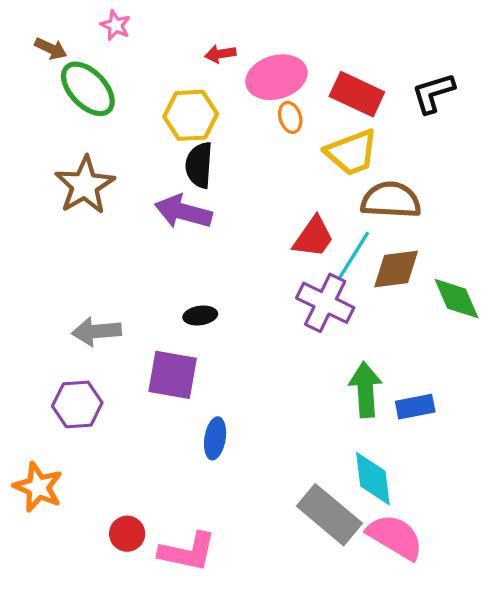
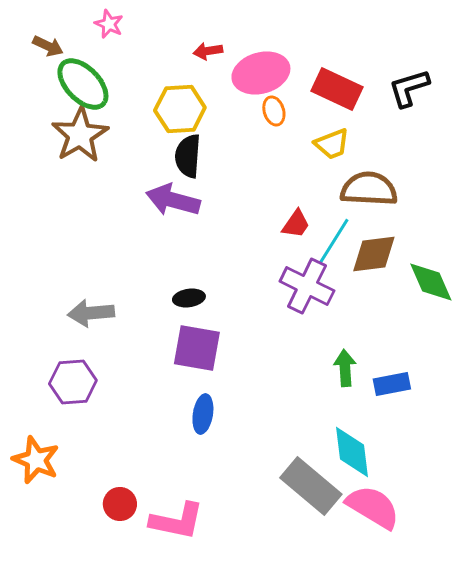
yellow trapezoid: (352, 152) -> (332, 144), size x0.7
brown star: (85, 185) -> (80, 135), moved
red trapezoid: (314, 237) -> (296, 224), size x0.7
purple square: (173, 375) -> (197, 348), moved
green arrow: (365, 390) -> (345, 368), size x0.7

